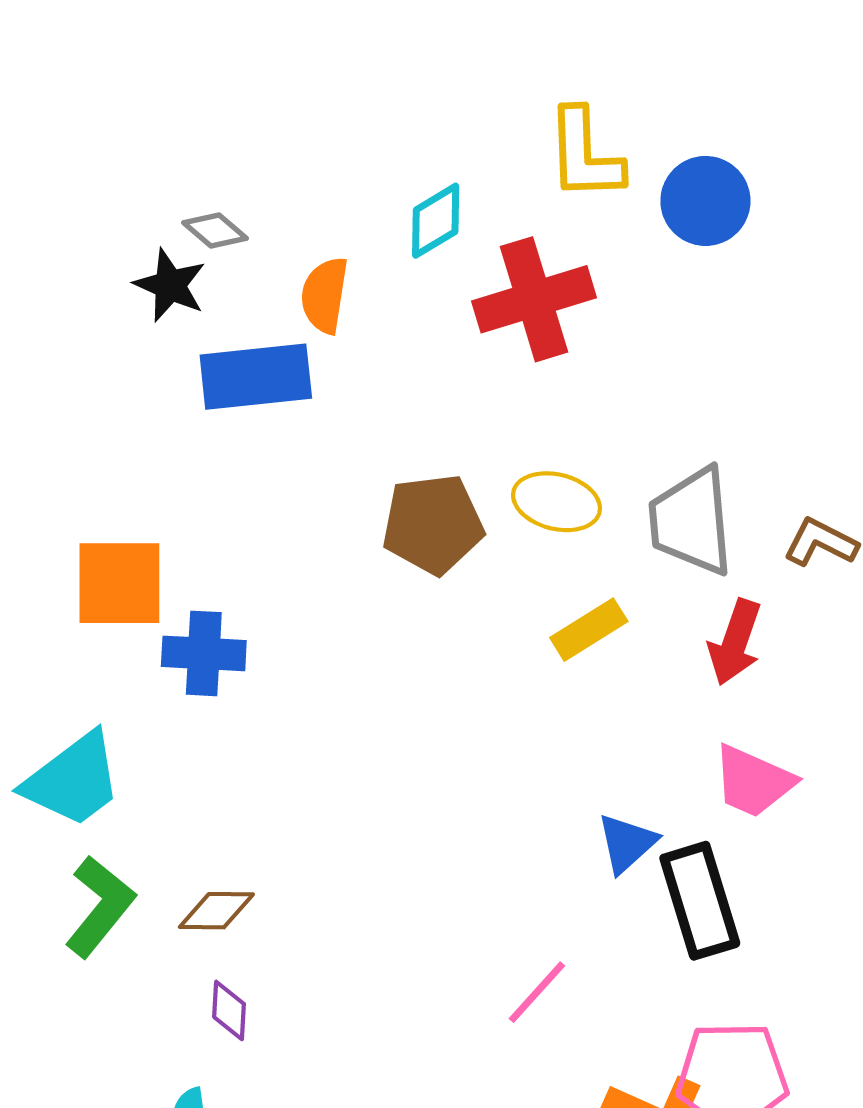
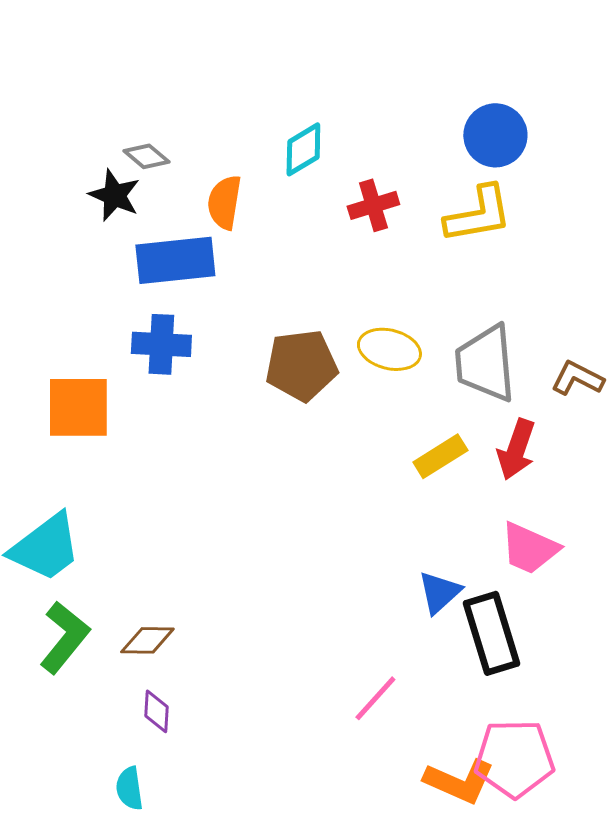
yellow L-shape: (585, 155) -> (478, 214), moved, turned -98
red cross: (534, 299) -> (373, 205), size x0.6
yellow rectangle: (589, 630) -> (440, 456), moved
blue cross: (204, 653) -> (161, 344), moved

